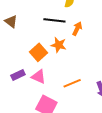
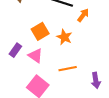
orange star: (59, 45) -> (64, 37), moved
purple rectangle: (18, 75) -> (15, 50), turned -40

